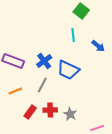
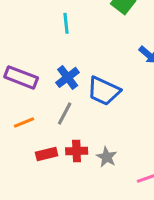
cyan line: (73, 35) -> (66, 23), moved
red rectangle: (30, 112) -> (47, 154), turned 40

